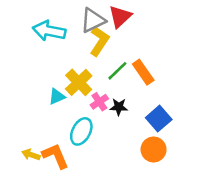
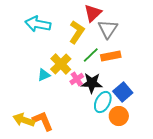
gray triangle: (93, 20) -> (108, 29), moved, turned -30
orange rectangle: (143, 72) -> (111, 56), turned -66
black star: (119, 107) -> (92, 83), size x1.5
cyan ellipse: (81, 131) -> (103, 102), moved
yellow arrow: (31, 155) -> (24, 120), size x1.5

